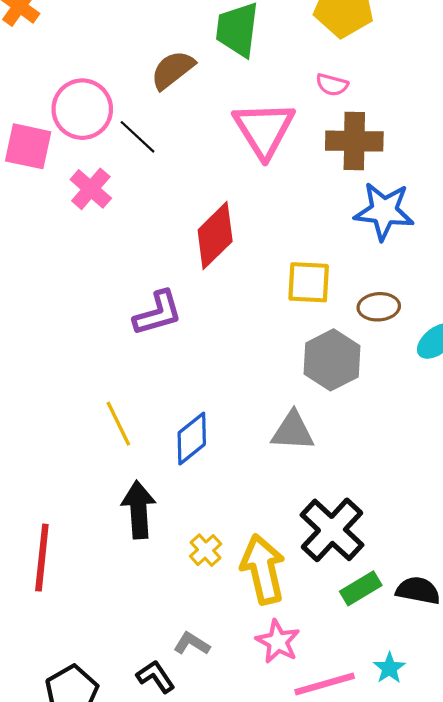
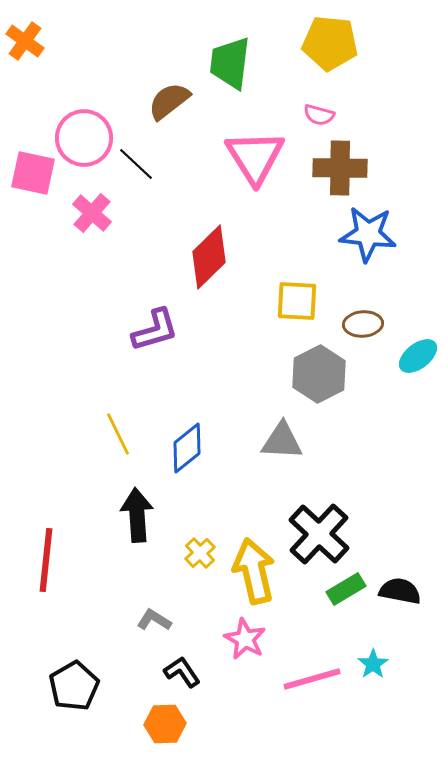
pink star: (278, 641) -> (245, 639), moved
gray L-shape: (192, 644) -> (154, 620), moved
black L-shape: (156, 677) -> (182, 672), moved

